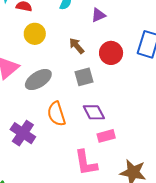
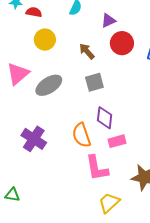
red circle: (111, 53) -> (122, 43), moved
purple diamond: (94, 112) -> (105, 118), turned 35
orange semicircle: (56, 114) -> (81, 135), moved

